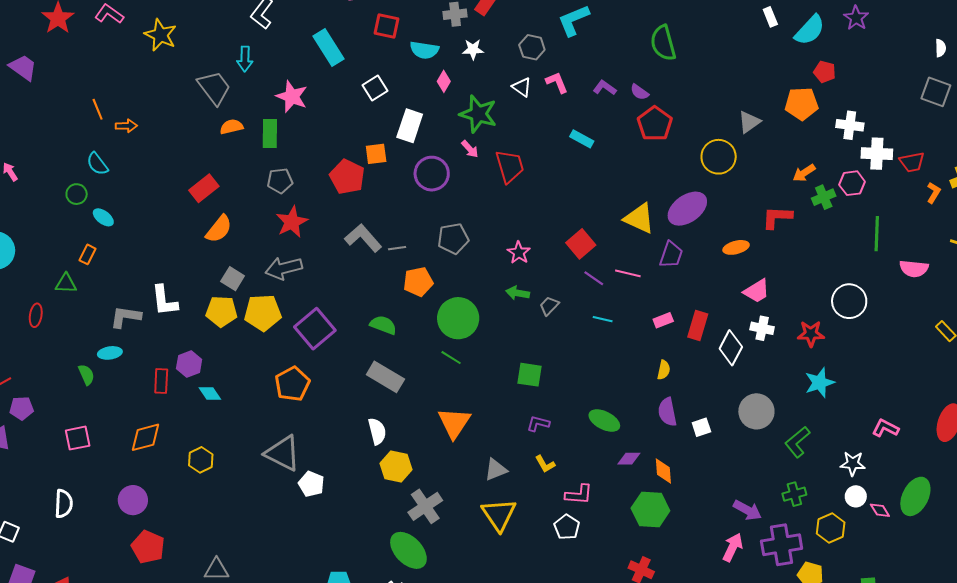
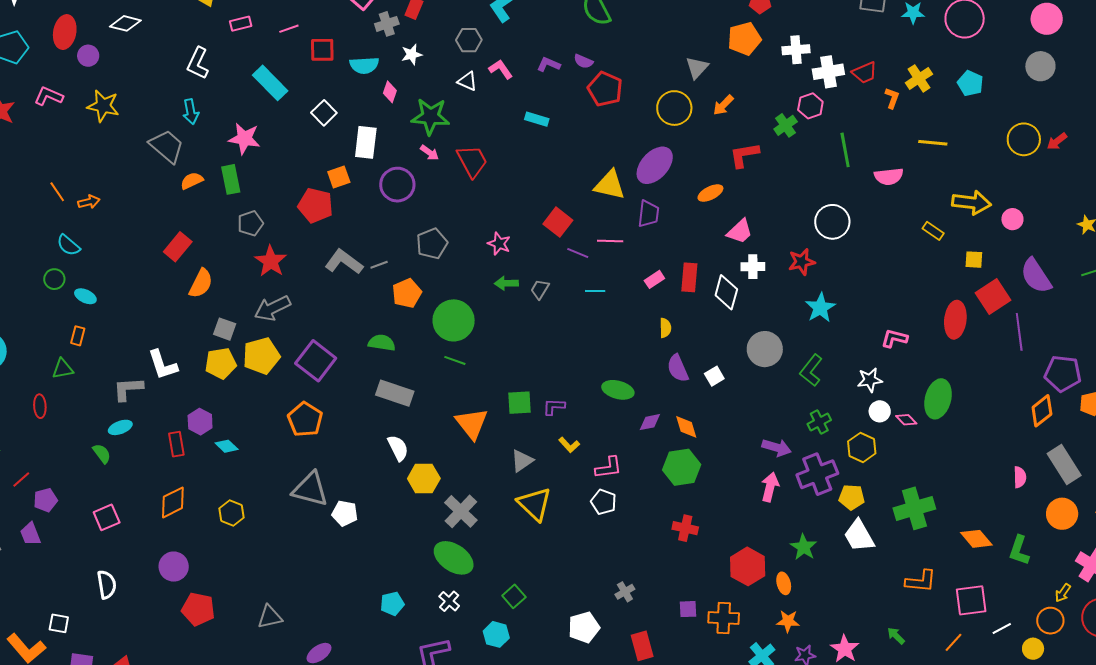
orange arrow: (804, 173) -> (723, 105), moved
green square: (529, 375) -> (520, 403), moved

